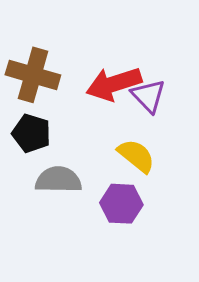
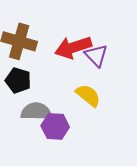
purple hexagon: (121, 204) -> (55, 126), moved

